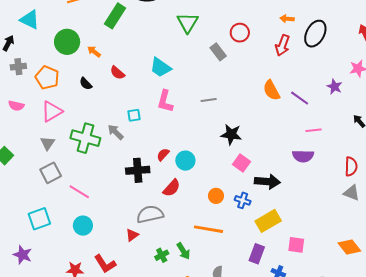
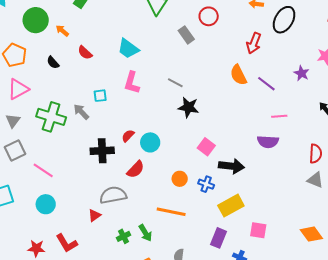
red arrow: (282, 45) -> (254, 43), moved
gray line: (209, 100) -> (175, 83), turned 35
black star: (231, 134) -> (188, 107), moved

